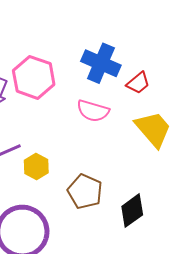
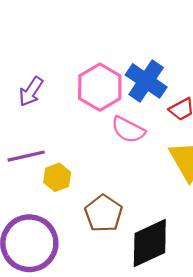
pink hexagon: (34, 77) -> (100, 87), moved
black diamond: (132, 211) -> (150, 243), size x1.4

